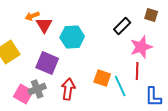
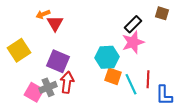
cyan hexagon: (72, 37) -> (107, 57), moved
pink star: (141, 47) -> (133, 42), moved
red line: (137, 71) -> (148, 79), moved
red arrow: (68, 89) -> (67, 82), moved

